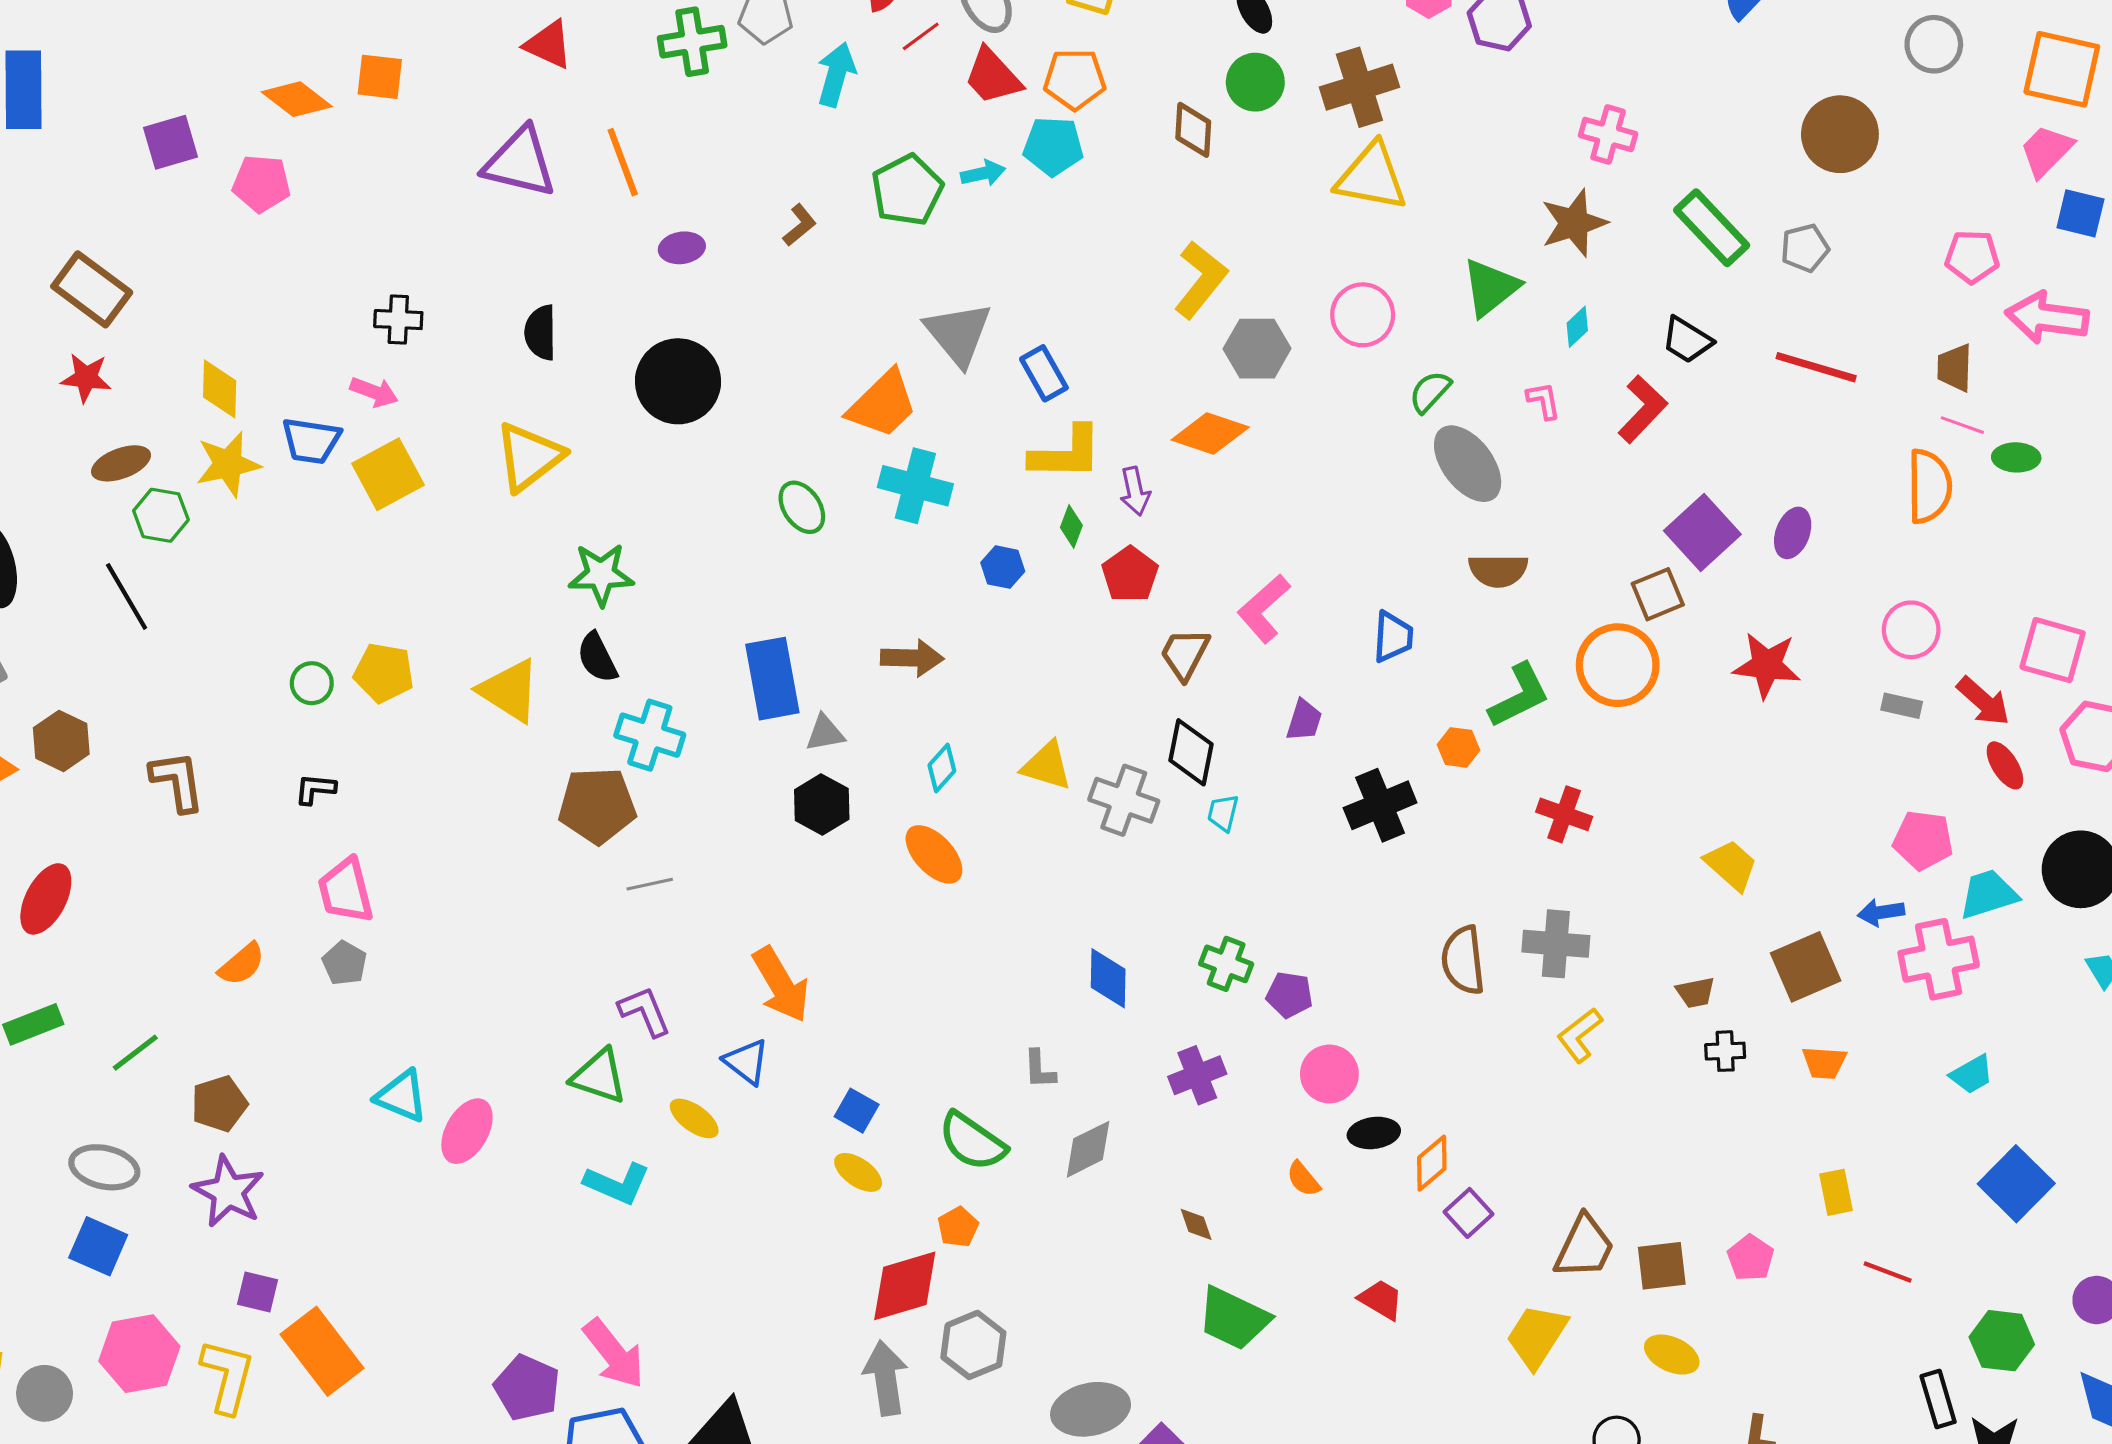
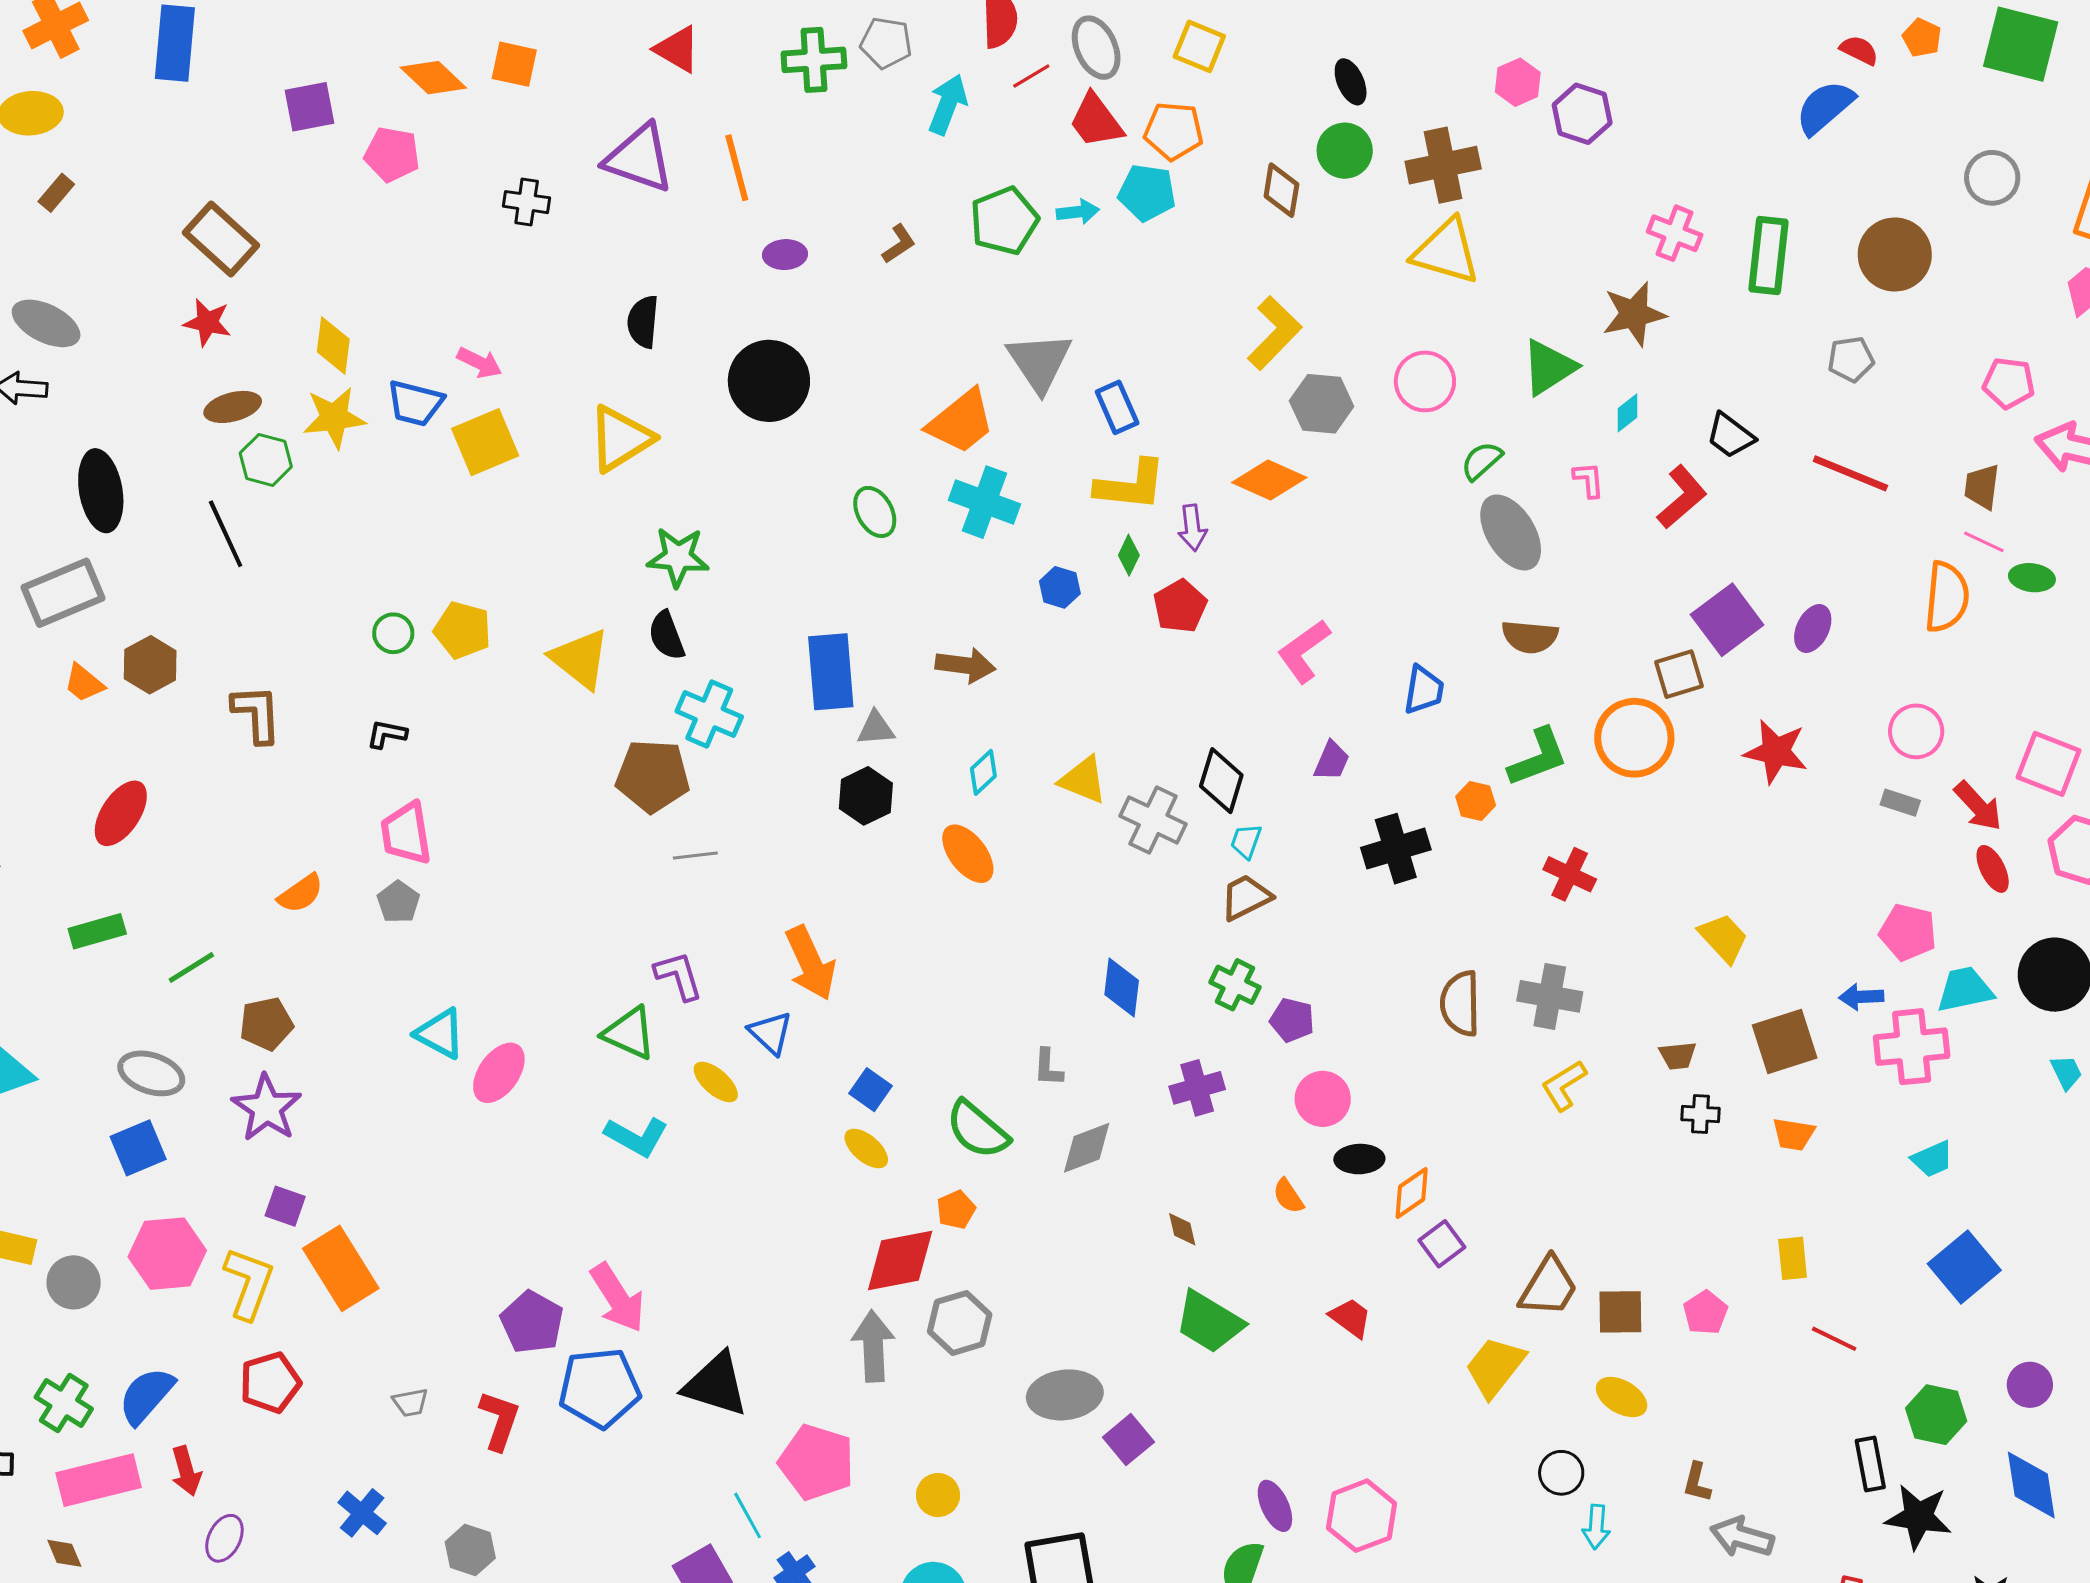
green rectangle: (1712, 228) -> (1769, 255), moved, turned 44
black cross: (398, 320) -> (527, 202), moved
brown trapezoid: (1185, 654) -> (1246, 897), moved, turned 30
blue square: (98, 1246) -> (138, 1148), turned 38

